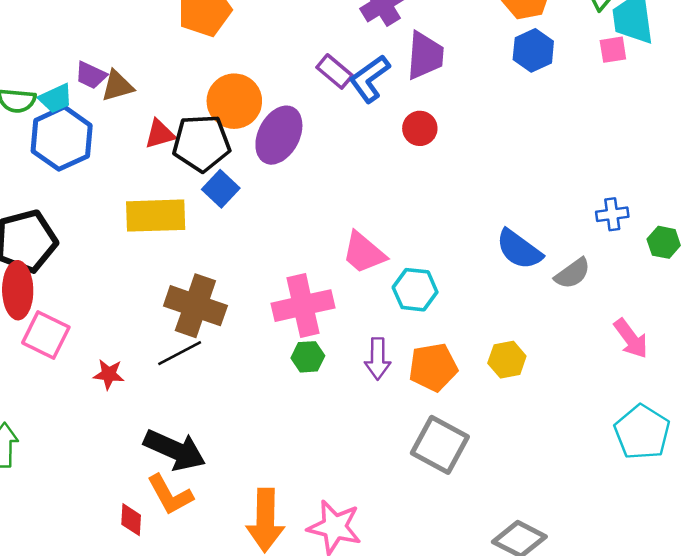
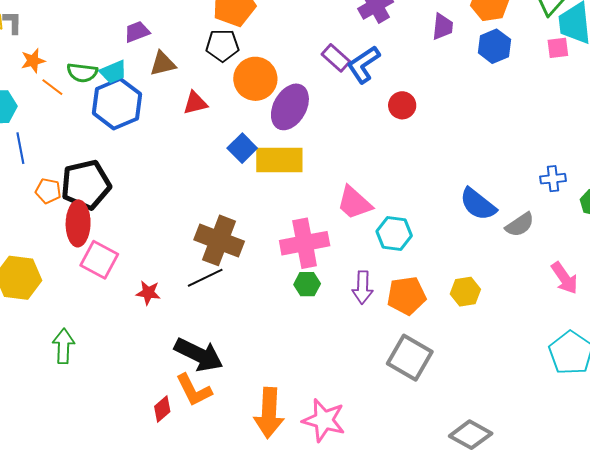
purple trapezoid: (425, 56) -> (443, 27), moved, size x0.7
purple trapezoid: (91, 75) -> (137, 32), moved, turned 132
black pentagon: (201, 143) -> (222, 45), moved, size x0.7
yellow rectangle: (156, 216) -> (279, 160), moved
red diamond: (131, 520) -> (162, 409), turned 44

